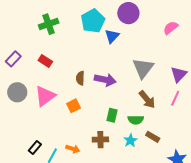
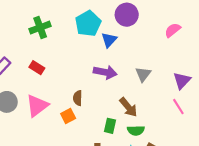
gray triangle: (143, 68) -> (143, 74), size x0.7
brown semicircle: (80, 78) -> (78, 98), moved
purple arrow: (105, 80) -> (105, 72), moved
pink line: (175, 98) -> (178, 107), turned -56
brown arrow: (147, 99) -> (128, 107), moved

